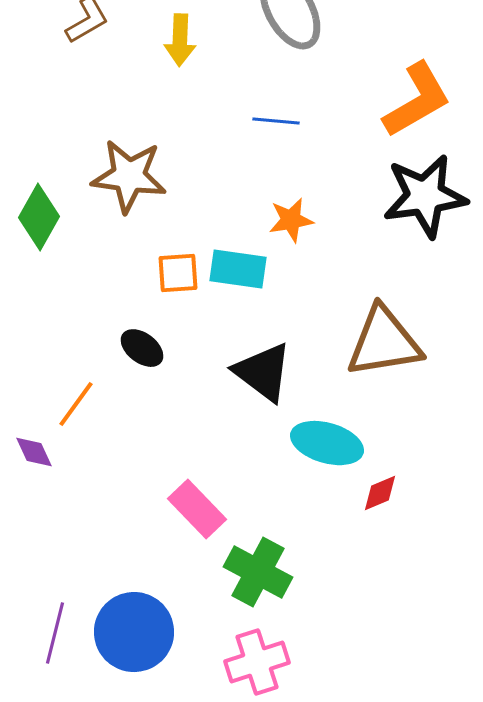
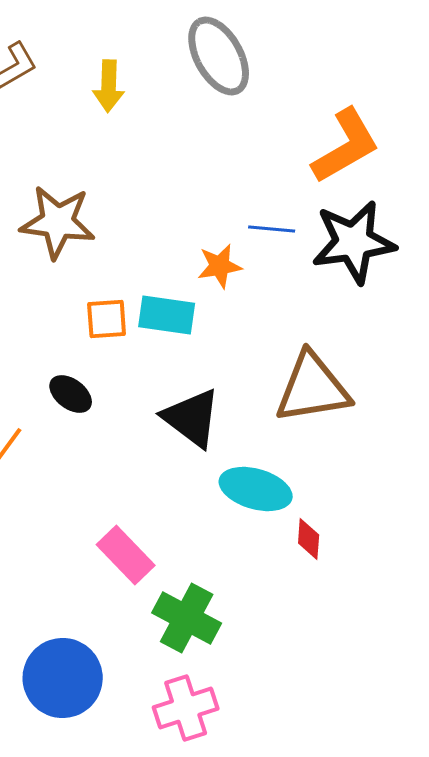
blue line: (276, 121) -> (272, 229), moved
red diamond: (380, 493) -> (309, 539), turned -63

